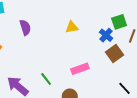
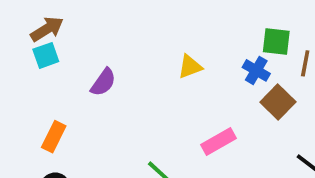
green square: (119, 22) -> (276, 41), turned 35
purple semicircle: (25, 27) -> (103, 82), turned 63

